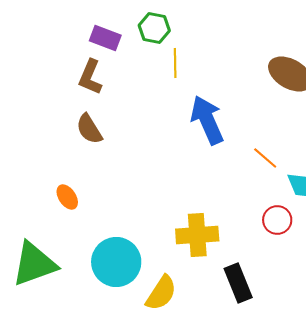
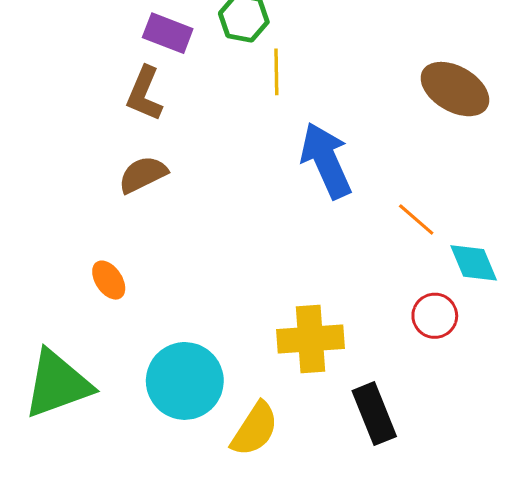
brown semicircle: (89, 129) -> (143, 174), turned 96

